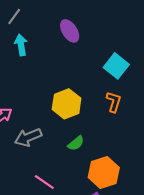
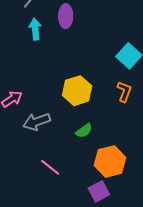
purple ellipse: (70, 31) -> (66, 16), moved, turned 30

